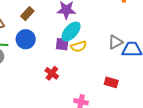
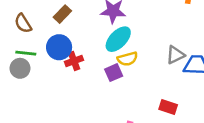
purple square: (62, 44) -> (114, 73), moved, turned -32
red cross: (52, 73) -> (74, 61), moved, turned 32

